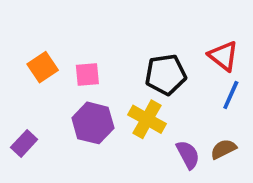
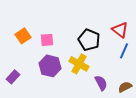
black pentagon: (166, 75) -> (89, 40), turned 30
brown semicircle: (223, 149) -> (125, 87), moved

